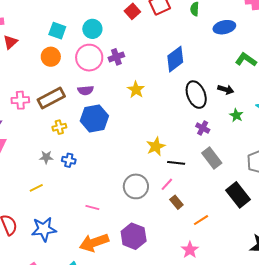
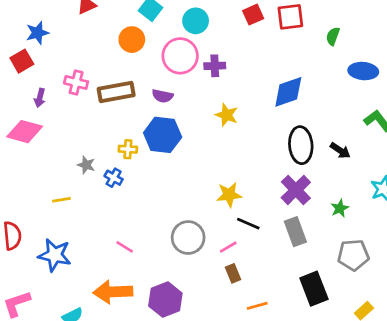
yellow star: (136, 90) -> (227, 115), turned -30
green star: (236, 115) -> (340, 208), moved
yellow cross: (59, 127) -> (128, 149), moved
purple cross: (203, 128) -> (296, 190), size x1.6

